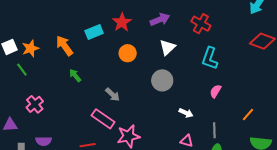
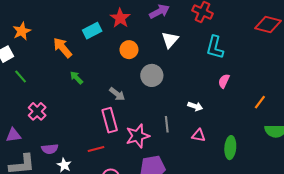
orange star: (30, 48) -> (22, 31), moved
gray circle: (162, 80) -> (152, 75), moved
pink rectangle: (103, 119) -> (110, 120), turned 45
gray line: (214, 130) -> (167, 124), moved

